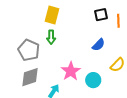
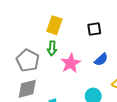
black square: (101, 15) -> (94, 29), moved
pink star: (71, 71) -> (71, 63), moved

